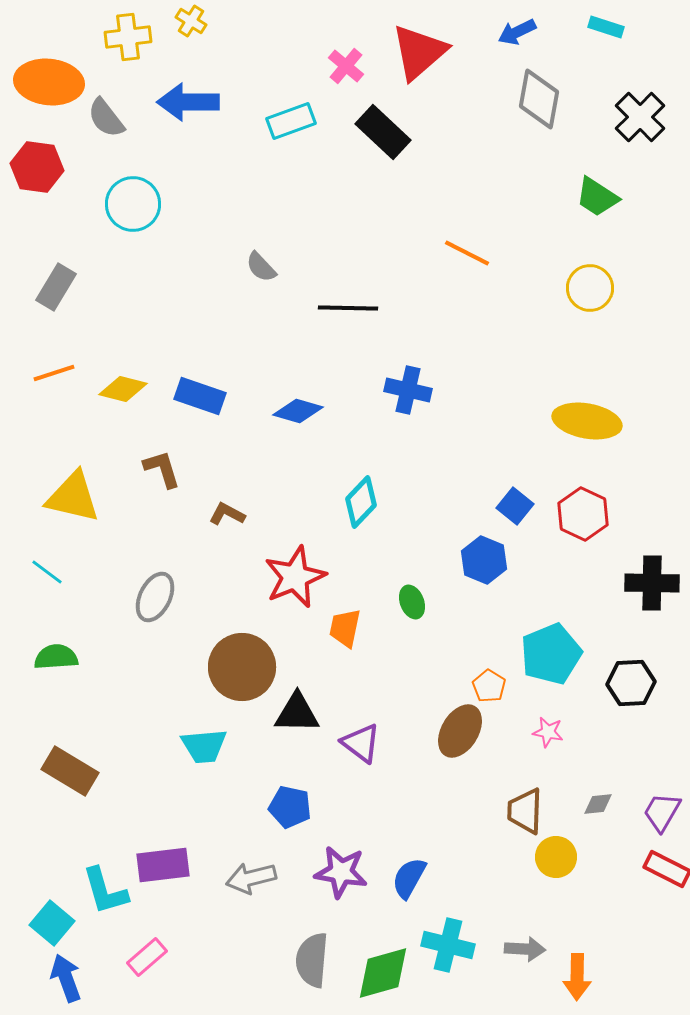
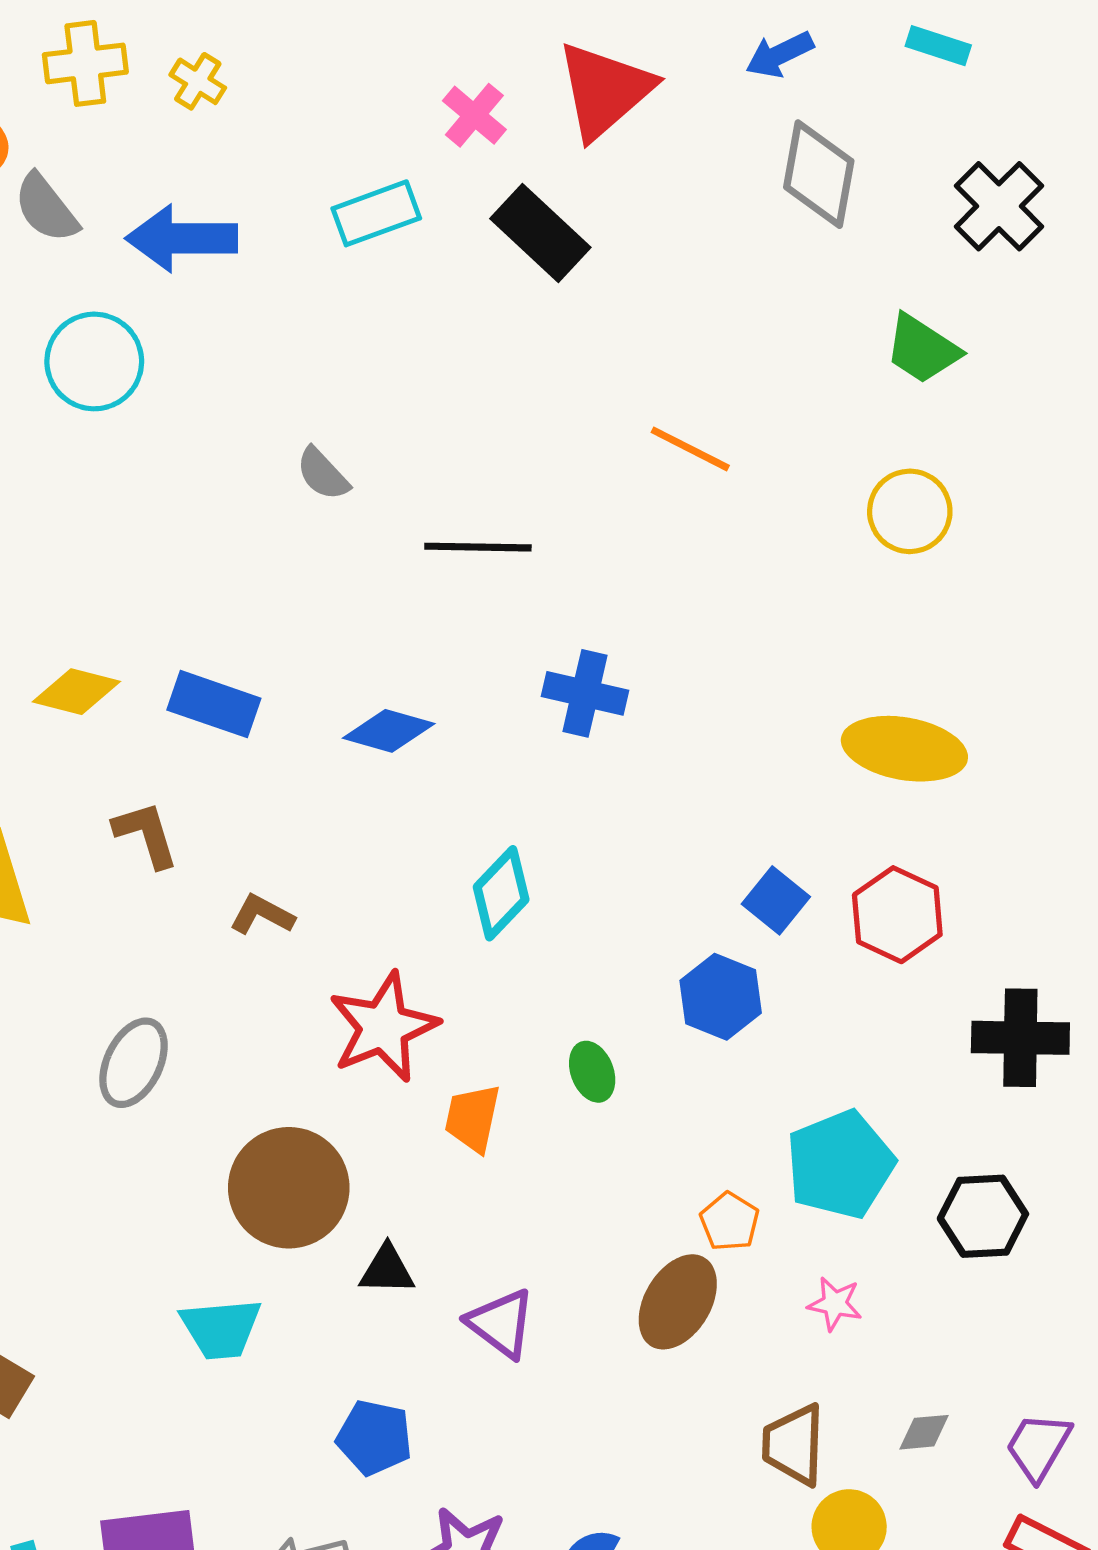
yellow cross: (191, 21) -> (198, 81), moved
blue arrow: (188, 102) -> (182, 238), moved
black triangle: (297, 713) -> (387, 1270), size x0.7

